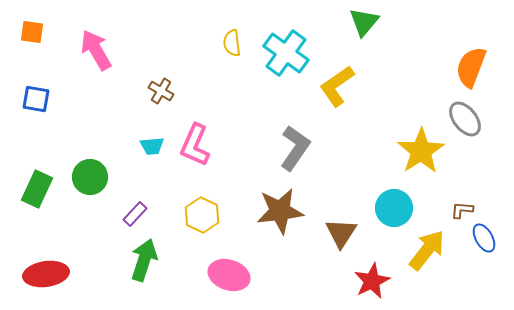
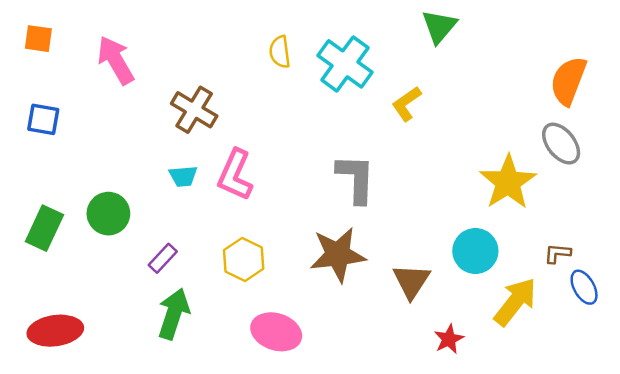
yellow L-shape: (337, 86) -> (407, 104), size x0.7
brown cross: (161, 91) -> (194, 110), size x1.5
gray L-shape: (295, 148) -> (356, 179), turned -33
red star: (372, 281) -> (449, 339), size x0.7

